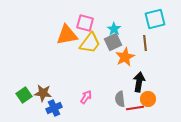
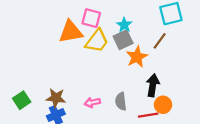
brown line: (145, 43) -> (160, 41), turned 42
brown star: (43, 93) -> (56, 98), moved
pink arrow: (86, 97) -> (92, 102), turned -136
gray semicircle: (120, 99) -> (121, 101), moved

